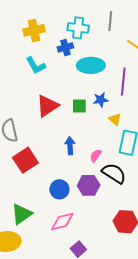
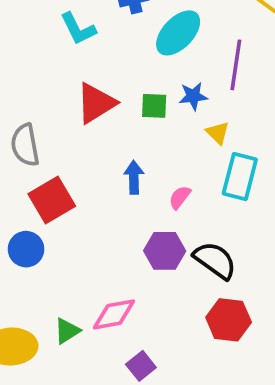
cyan ellipse: (91, 65) -> (178, 33), turned -48
black semicircle: (114, 173) -> (215, 260), moved
blue circle: (59, 189) -> (26, 249), moved
green triangle: (22, 214) -> (67, 331), moved, size x0.7

